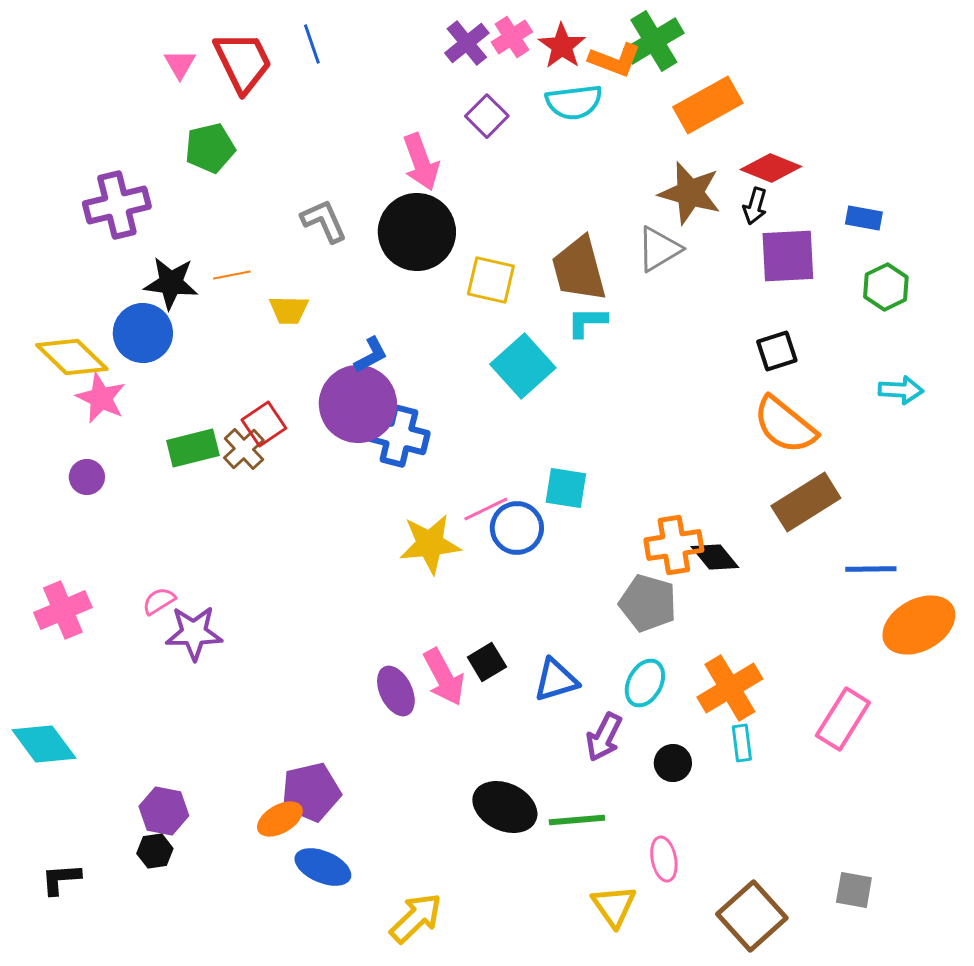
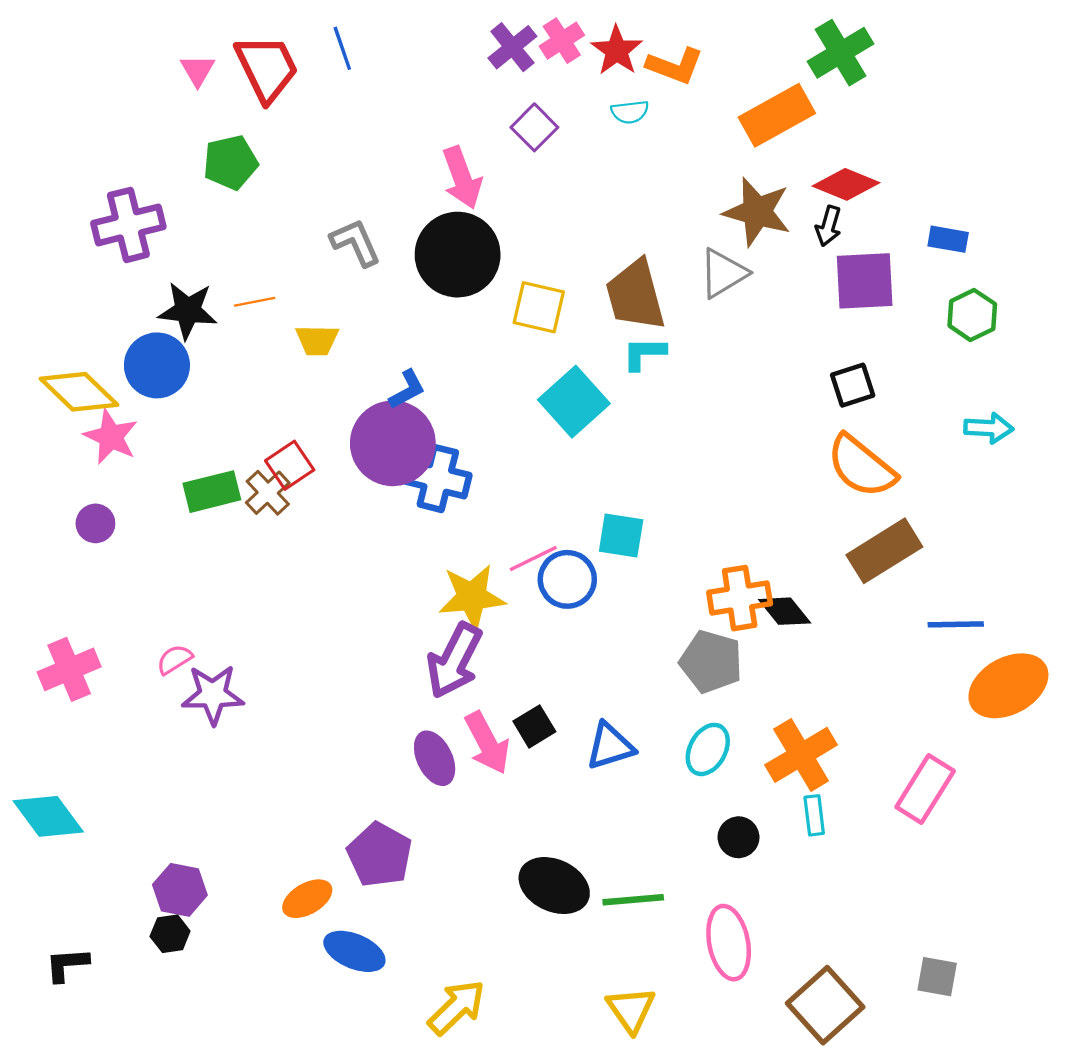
green cross: (654, 41) -> (841, 53), moved
cyan semicircle: (574, 102) -> (630, 112), size x0.6
purple arrow: (604, 737) -> (454, 661), moved, size x1.4
purple pentagon: (311, 792) -> (380, 855), moved, turned -30
pink ellipse: (664, 859) -> (729, 943), size x1.5
yellow triangle: (614, 906) -> (631, 1010), moved

